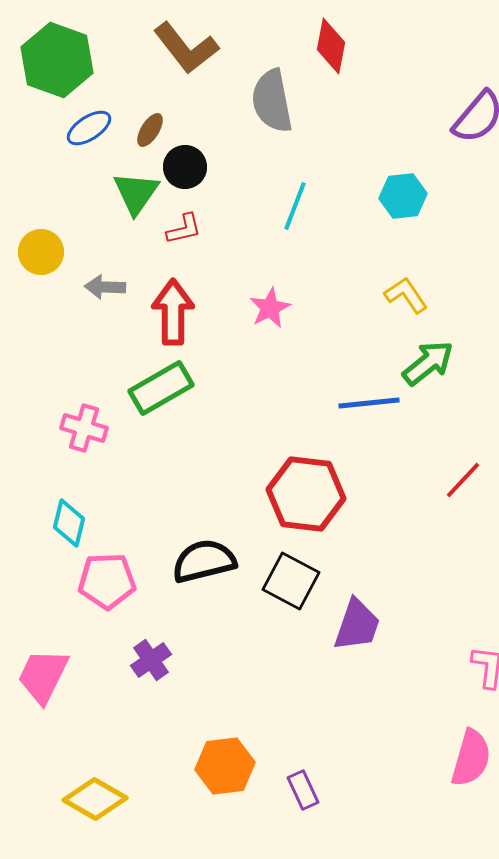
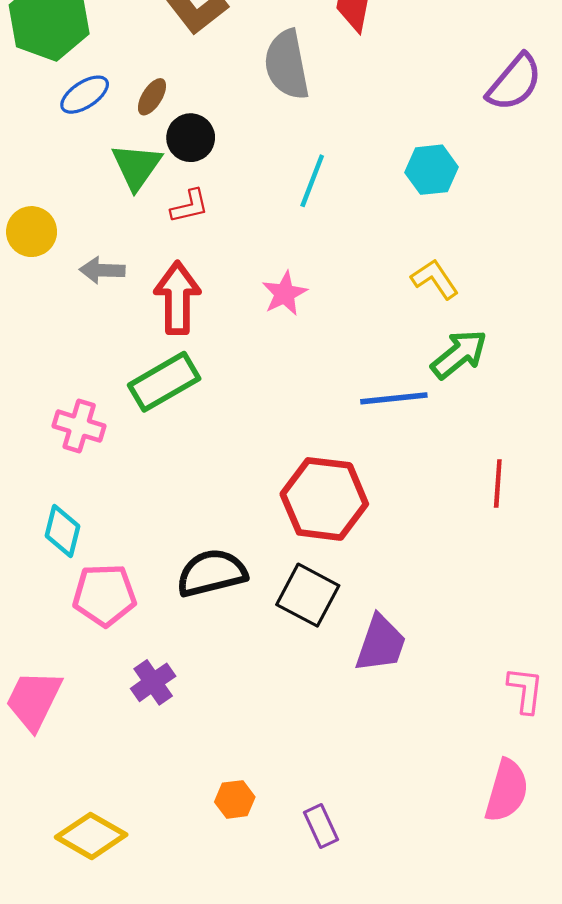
red line: (463, 480) -> (498, 483), turned -39
orange hexagon: (225, 766) -> (235, 799), size x0.6

